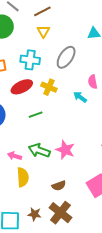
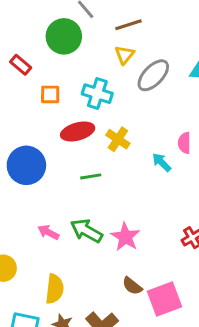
gray ellipse: (66, 57) -> (153, 75), moved
yellow semicircle: (23, 177) -> (55, 289), moved
brown semicircle: (59, 186) -> (132, 286), moved, turned 48

